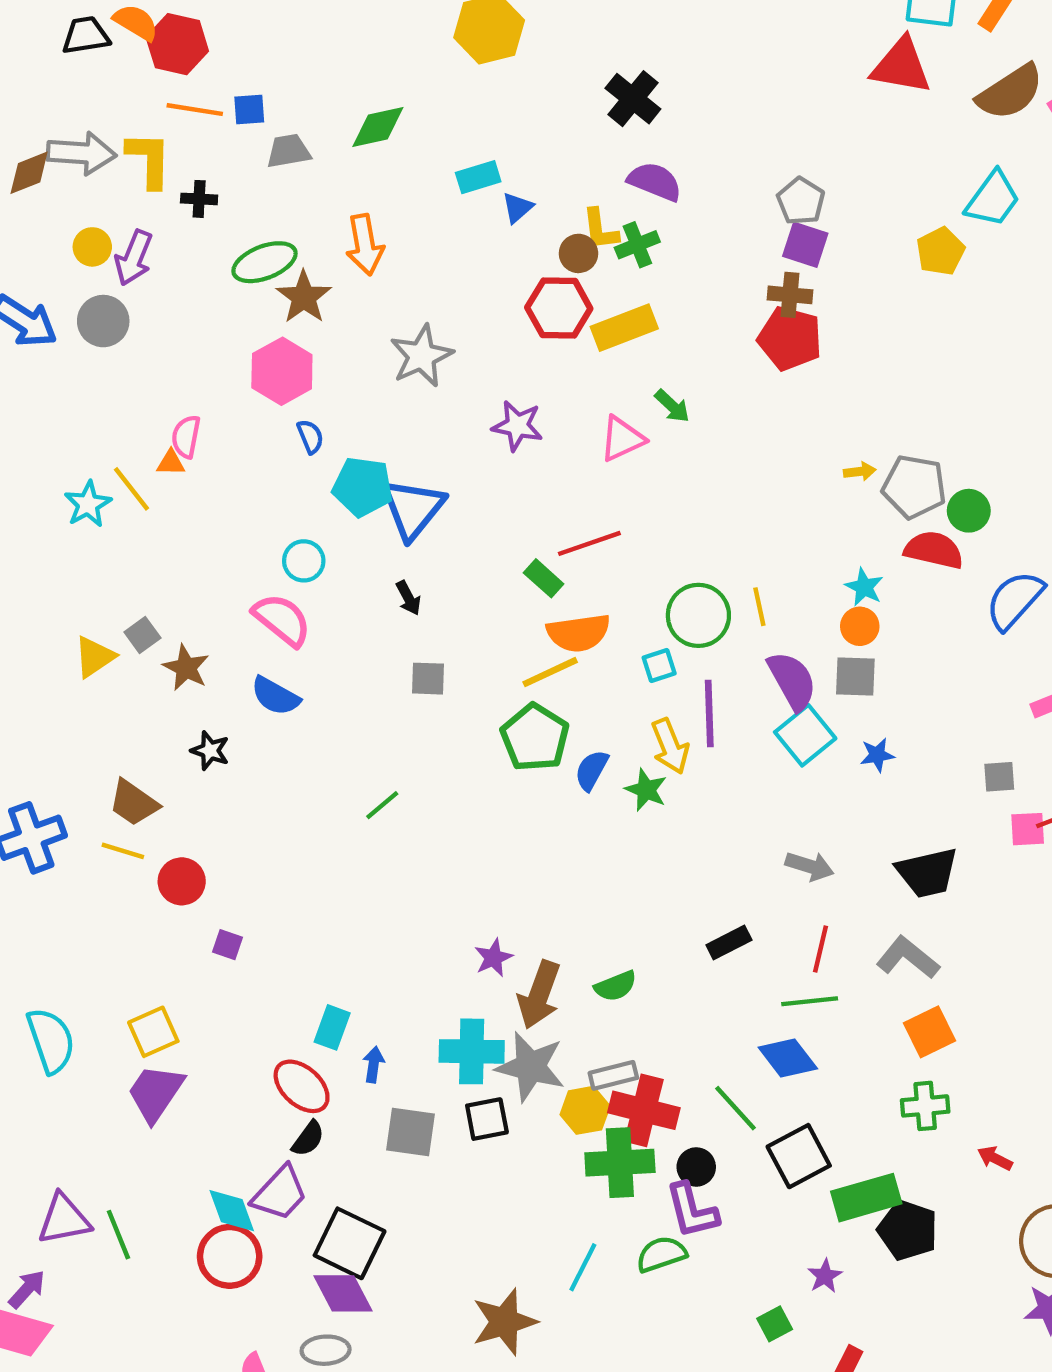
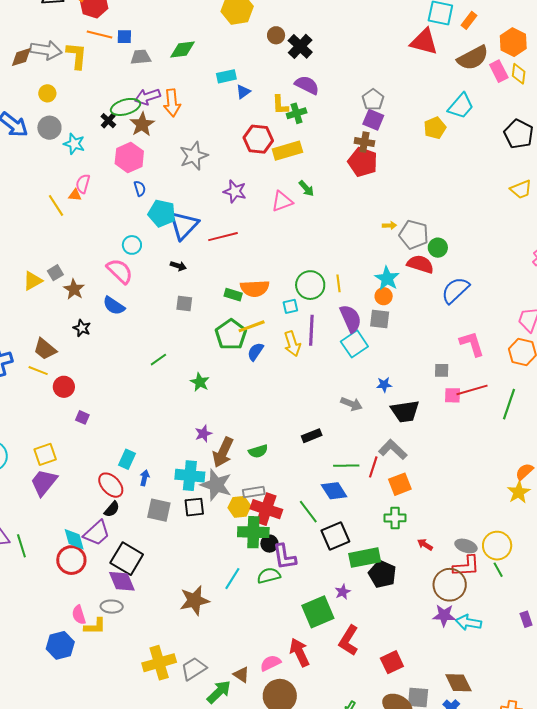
black cross: (199, 199) -> (108, 121), moved, turned 35
brown circle: (578, 253) -> (276, 35), moved
purple arrow: (134, 258) -> (147, 97), moved, turned 45
cyan star: (88, 504) -> (74, 144), moved, turned -30
red line: (589, 543) -> (223, 237), moved
green rectangle: (544, 578) -> (233, 295), moved, turned -30
cyan star: (864, 587) -> (387, 278), size x1.4
black arrow: (408, 598) -> (178, 266), turned -49
yellow line: (550, 672) -> (252, 326), moved
blue star: (877, 755) -> (384, 385), moved
green star: (646, 790) -> (200, 382), moved
red line: (820, 949) -> (373, 467), moved
black circle: (696, 1167) -> (269, 544), moved
green square: (775, 1324) -> (318, 612), size x2.0

